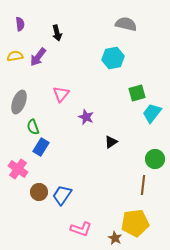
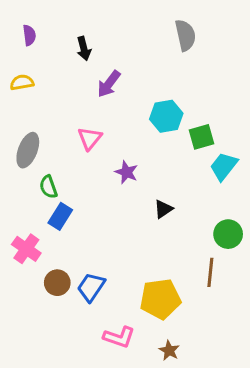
gray semicircle: (126, 24) -> (185, 35), turned 65
purple arrow: (38, 57) -> (109, 84), moved
cyan hexagon: (113, 58) -> (166, 116), moved
yellow pentagon: (135, 223) -> (160, 299), moved

